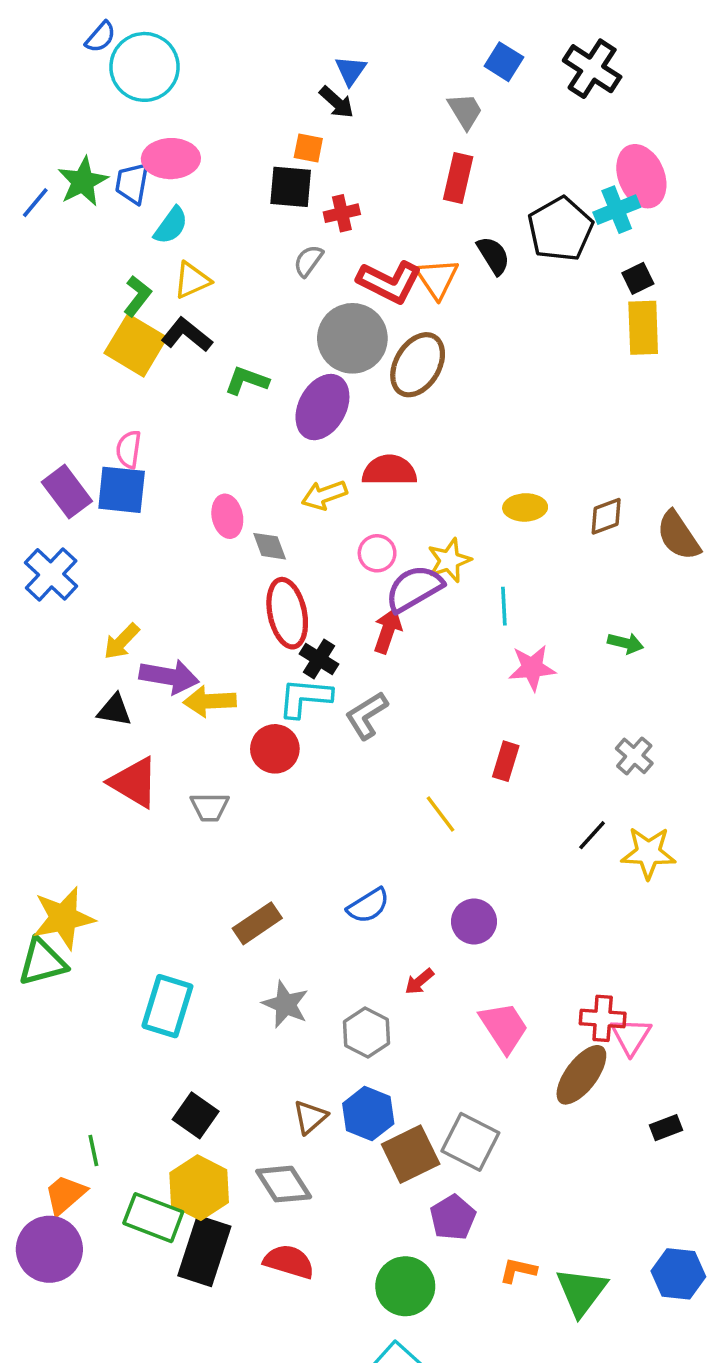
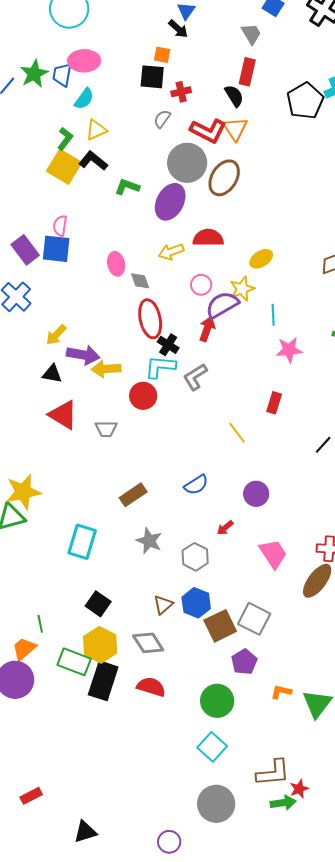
black semicircle: (493, 255) -> (234, 96), moved
yellow ellipse: (525, 507) -> (261, 259), moved, turned -30

